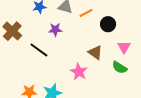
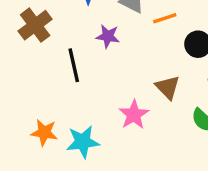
black line: (39, 50) -> (74, 65), turned 30

